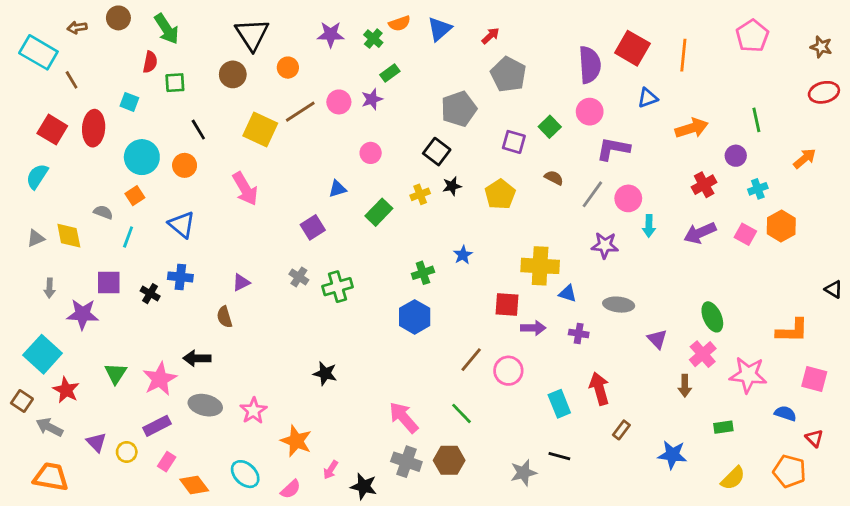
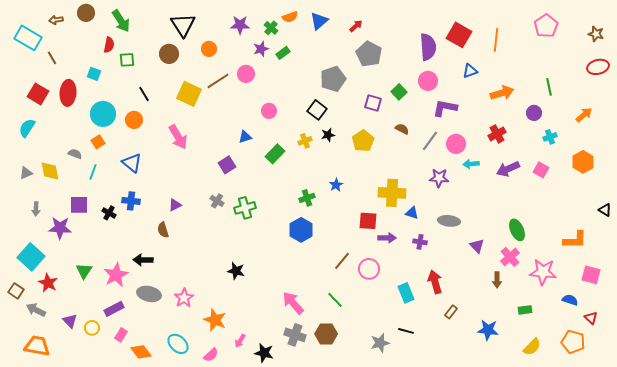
purple star: (372, 99) -> (261, 49), moved
red cross: (704, 185) -> (497, 134), moved
cyan arrow: (649, 226) -> (471, 164), turned 84
orange hexagon: (781, 226) -> (583, 162), moved

